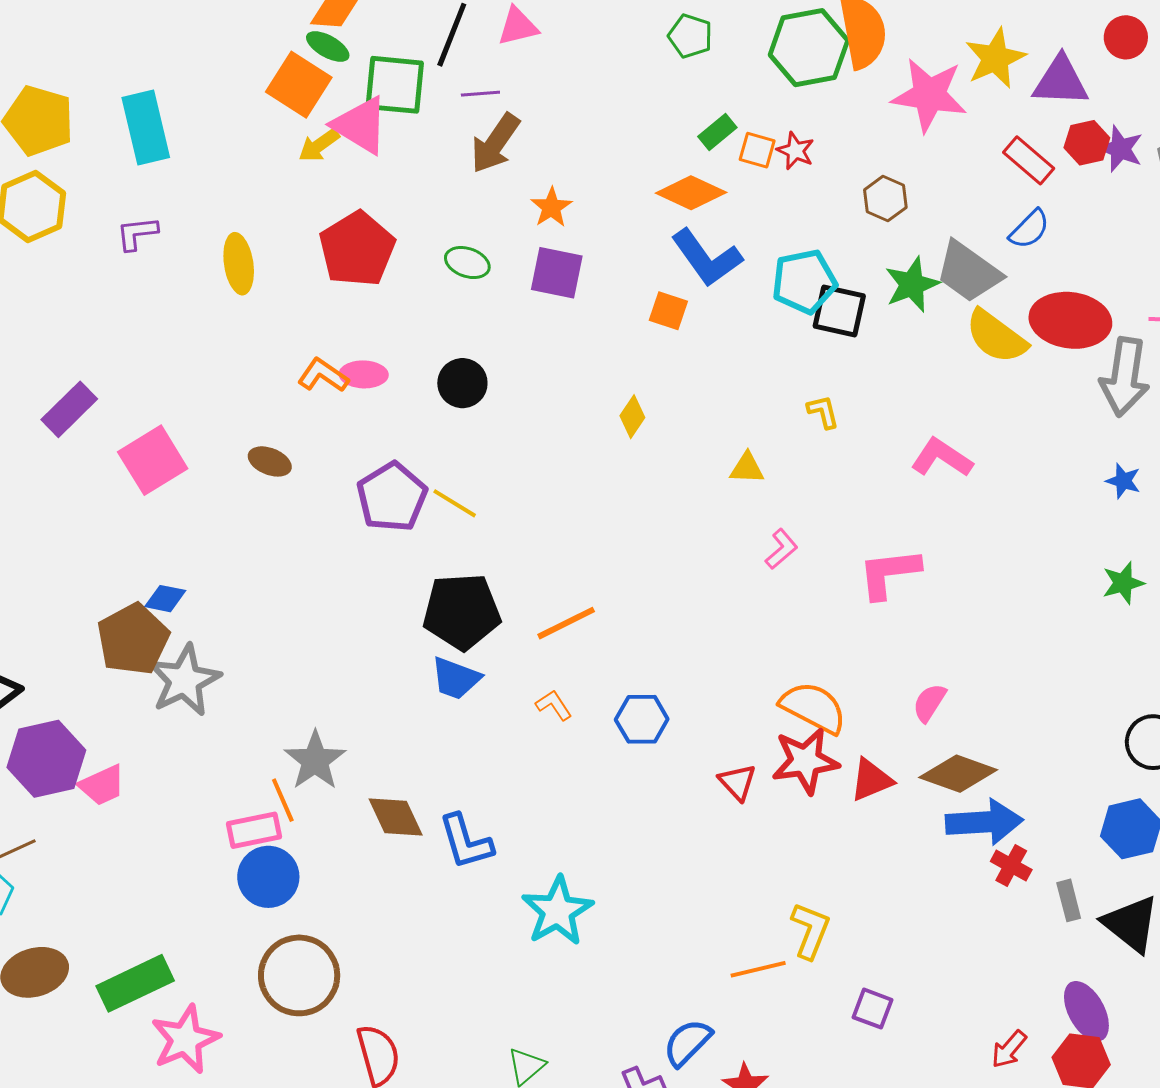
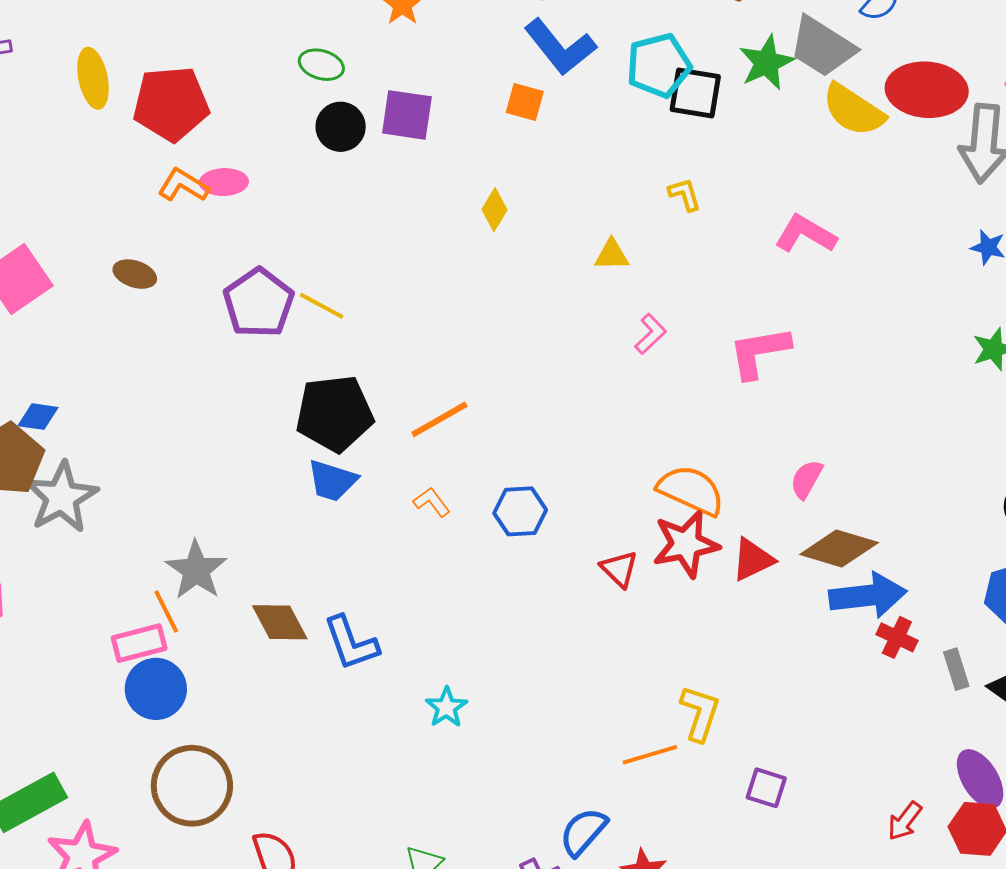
red pentagon: (357, 249) -> (171, 104), moved, turned 30
purple square: (557, 273) -> (407, 115), moved
black circle: (462, 383) -> (341, 127), moved
cyan star: (557, 911) -> (446, 707), size x0.6

